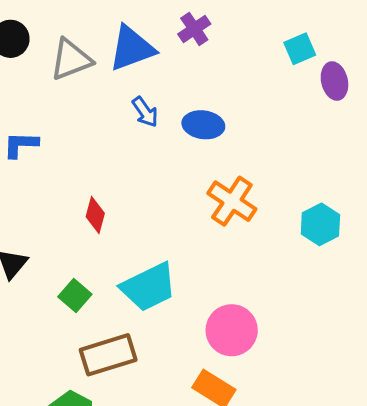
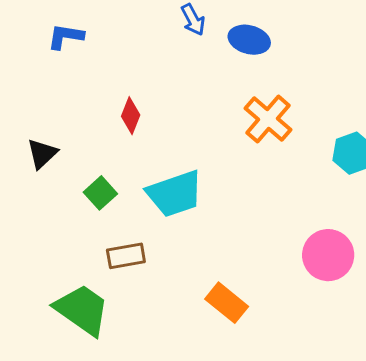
pink circle: (232, 330) -> (328, 255), moved
brown rectangle: (108, 355) -> (126, 256), size x0.7

